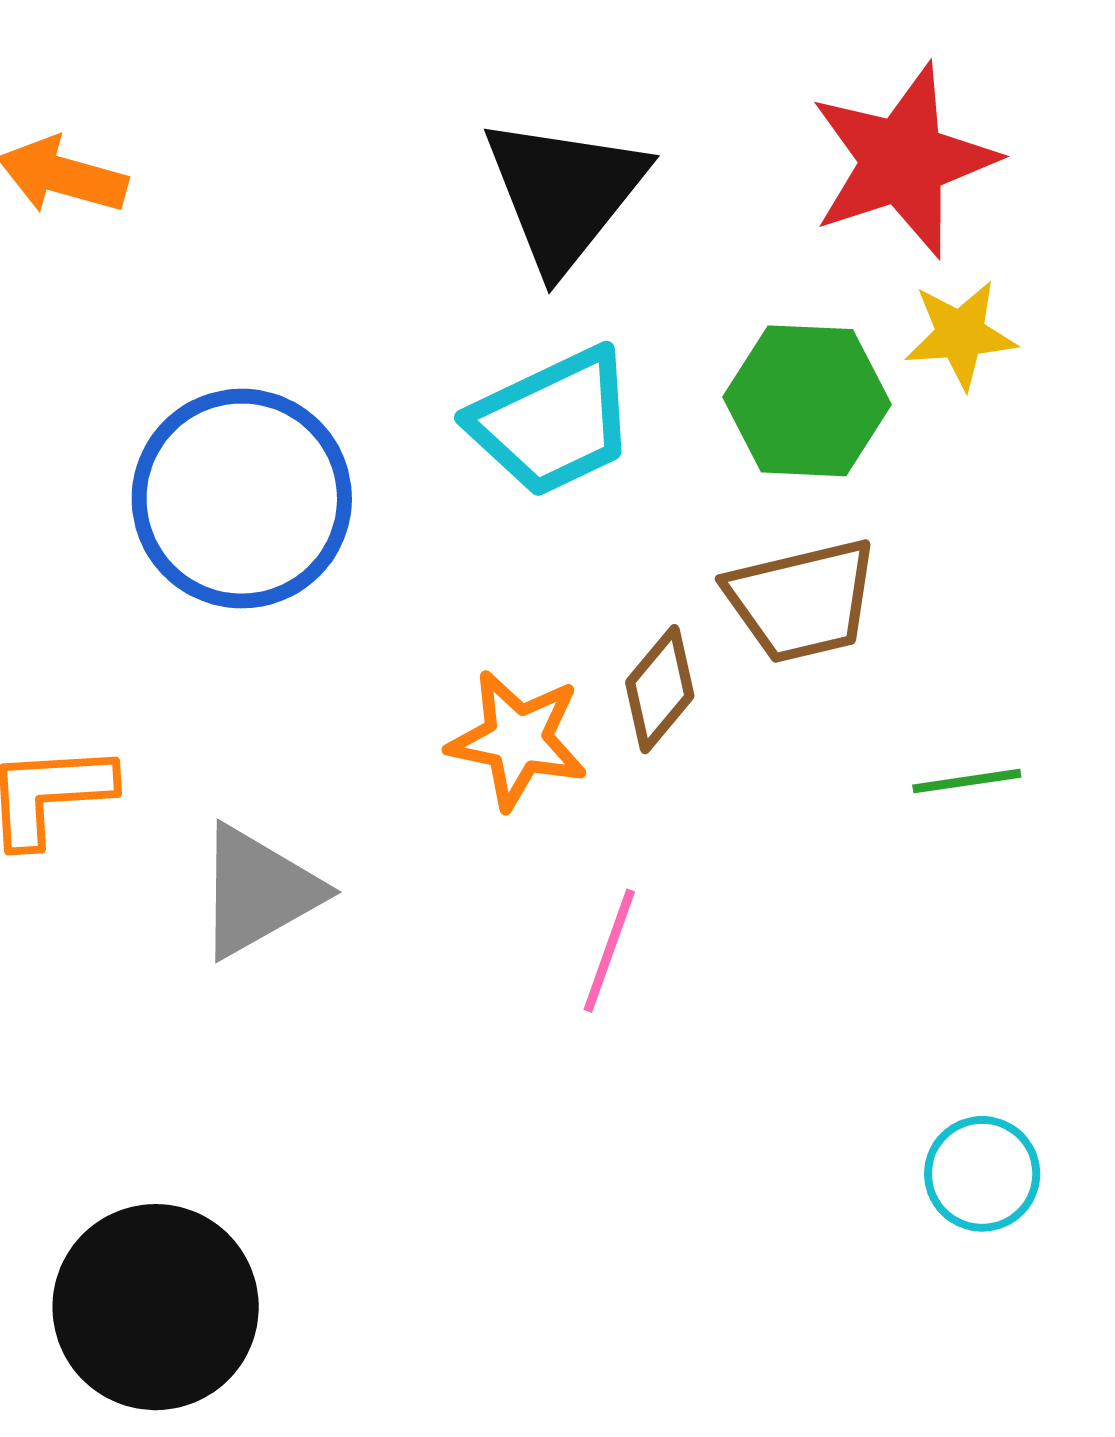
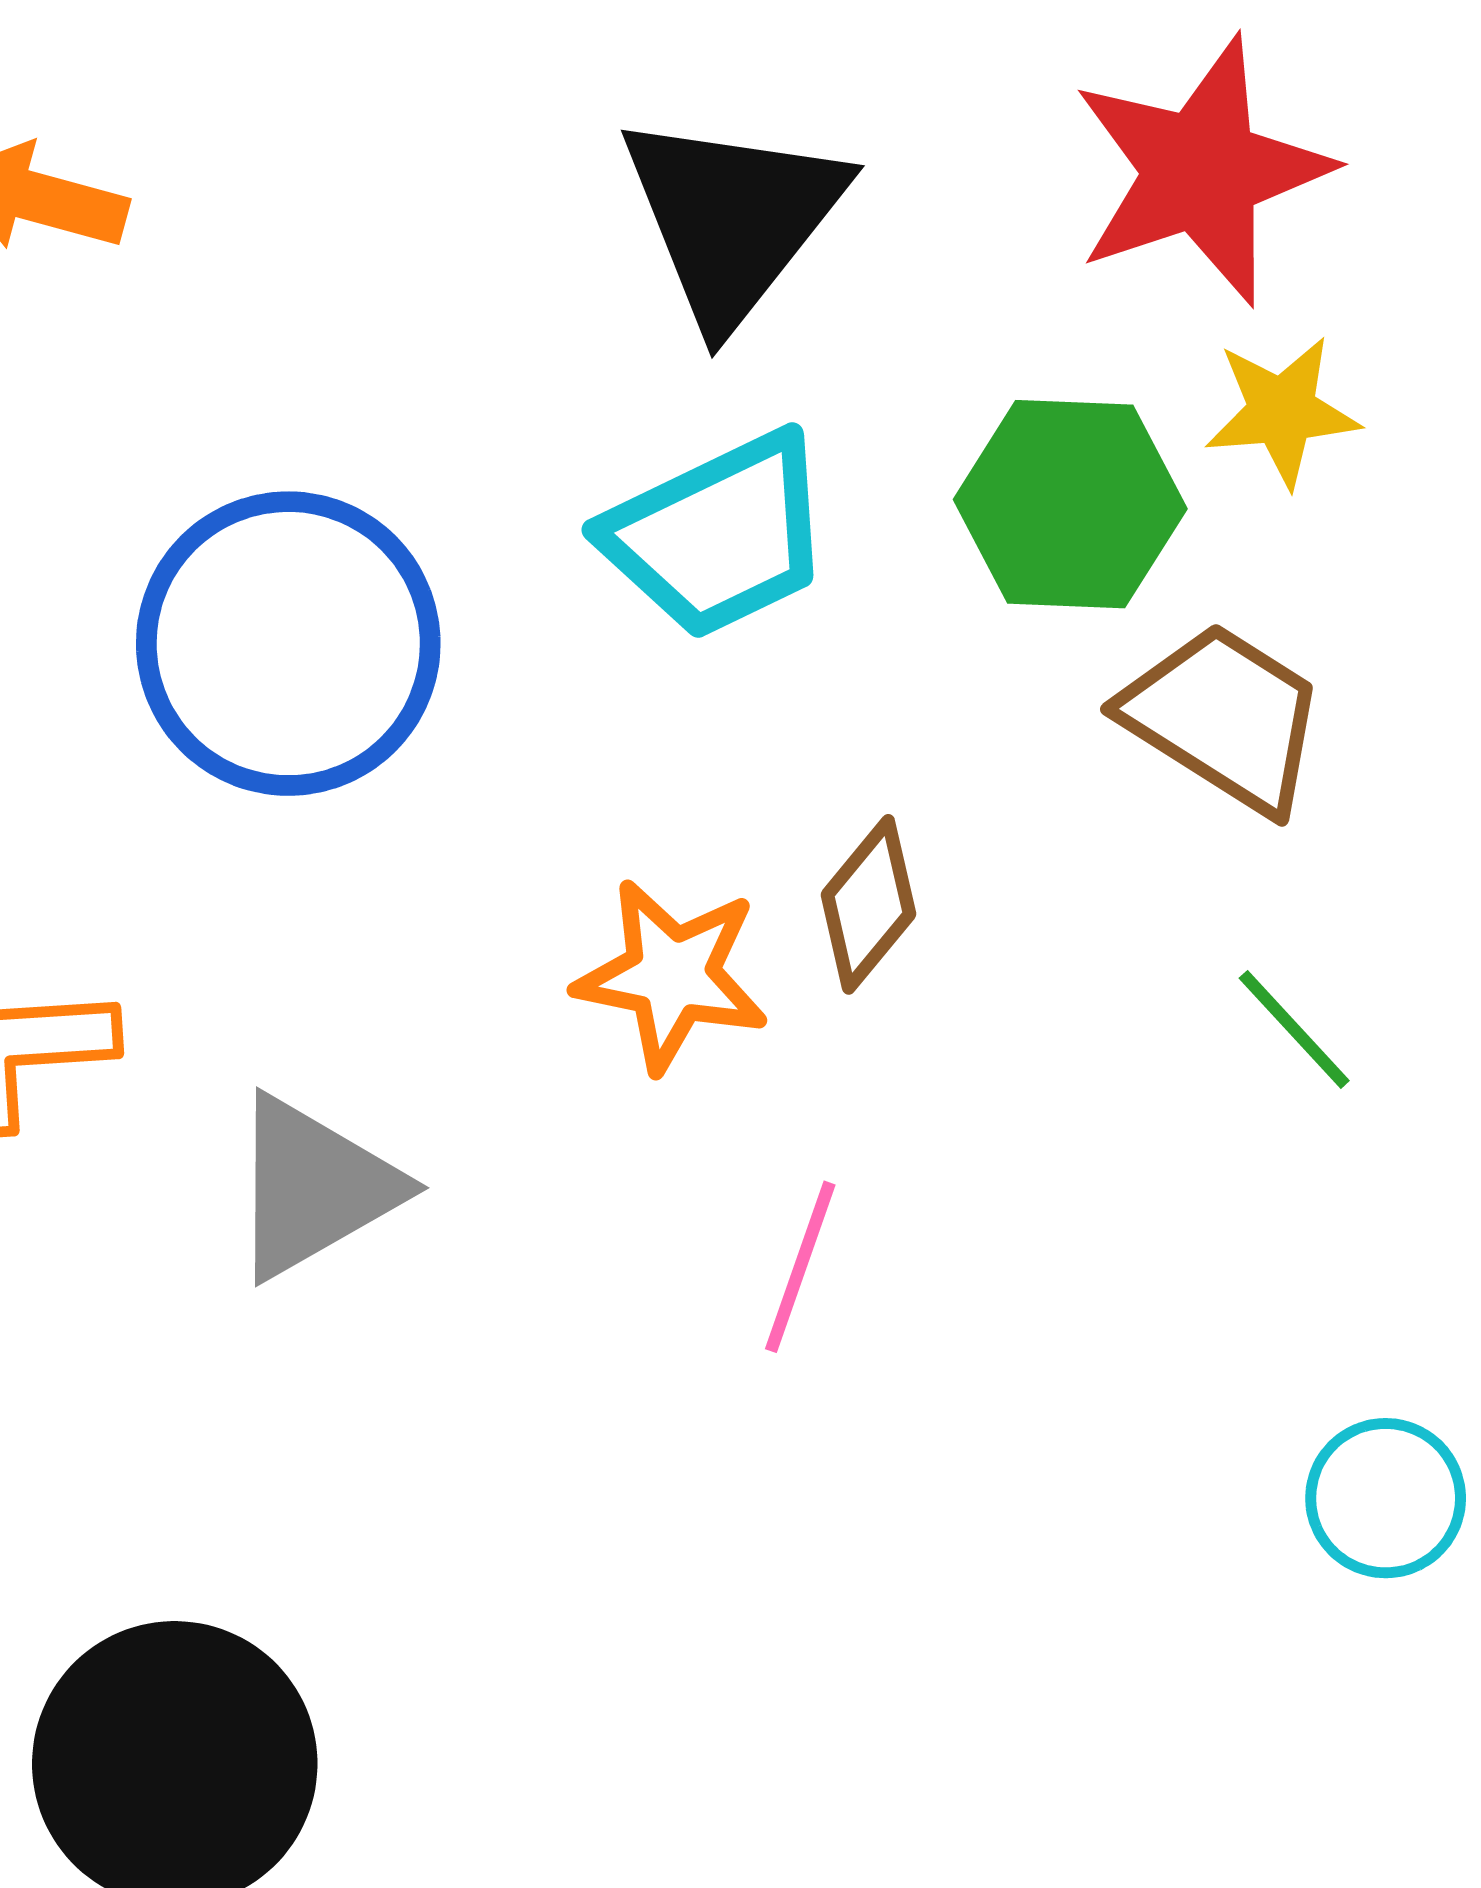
brown trapezoid: (802, 601) -> (1224, 718), moved, turned -134
green line: (967, 781) -> (1294, 1029), turned 56
cyan circle: (982, 1174) -> (1386, 1498), moved

